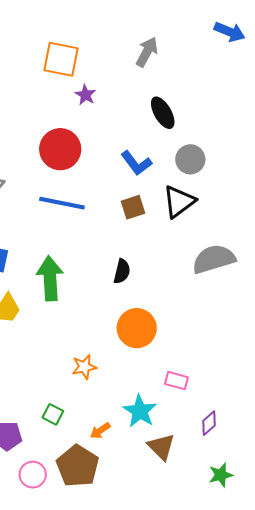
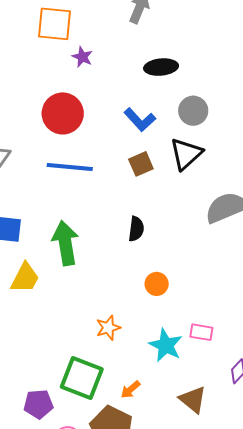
black ellipse: (163, 113) -> (161, 67), turned -60
orange circle: (137, 328) -> (157, 284), size x0.6
cyan star: (140, 411) -> (166, 345), moved
green square: (53, 414) -> (82, 378), size x2.0

